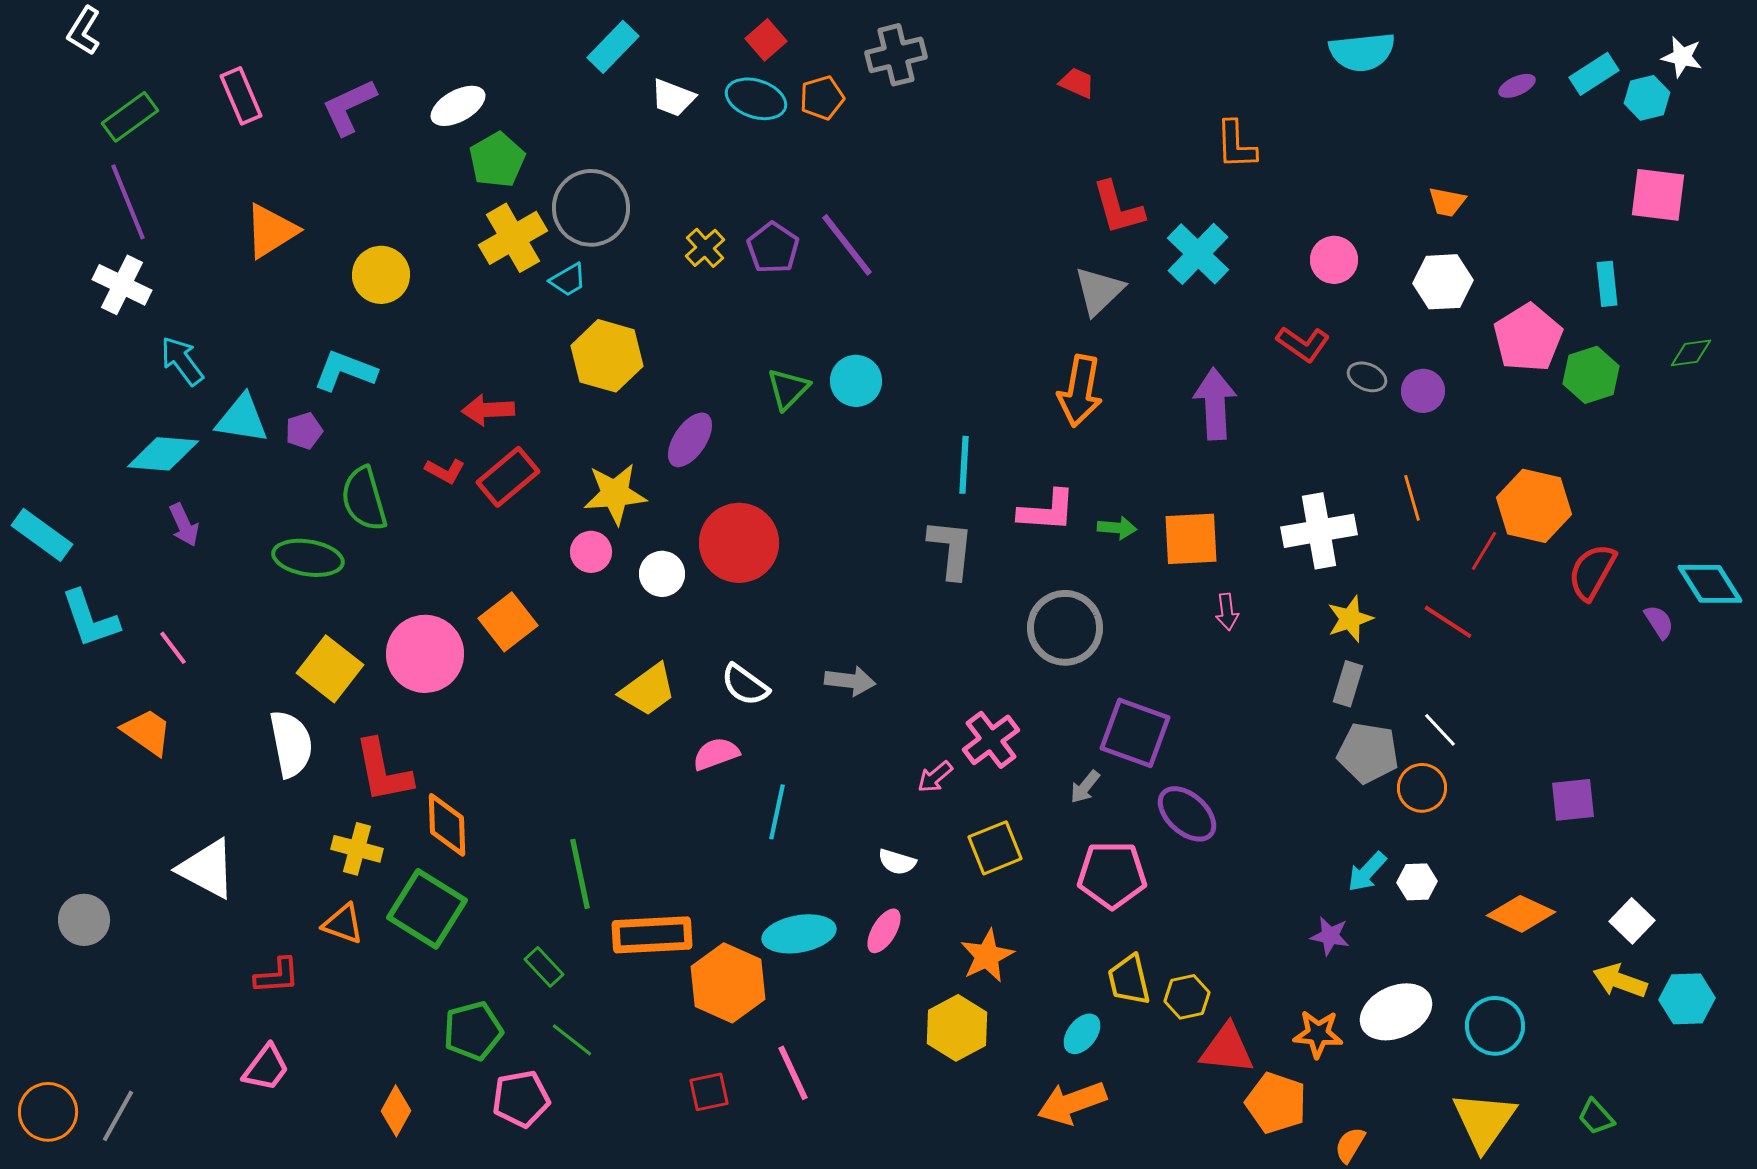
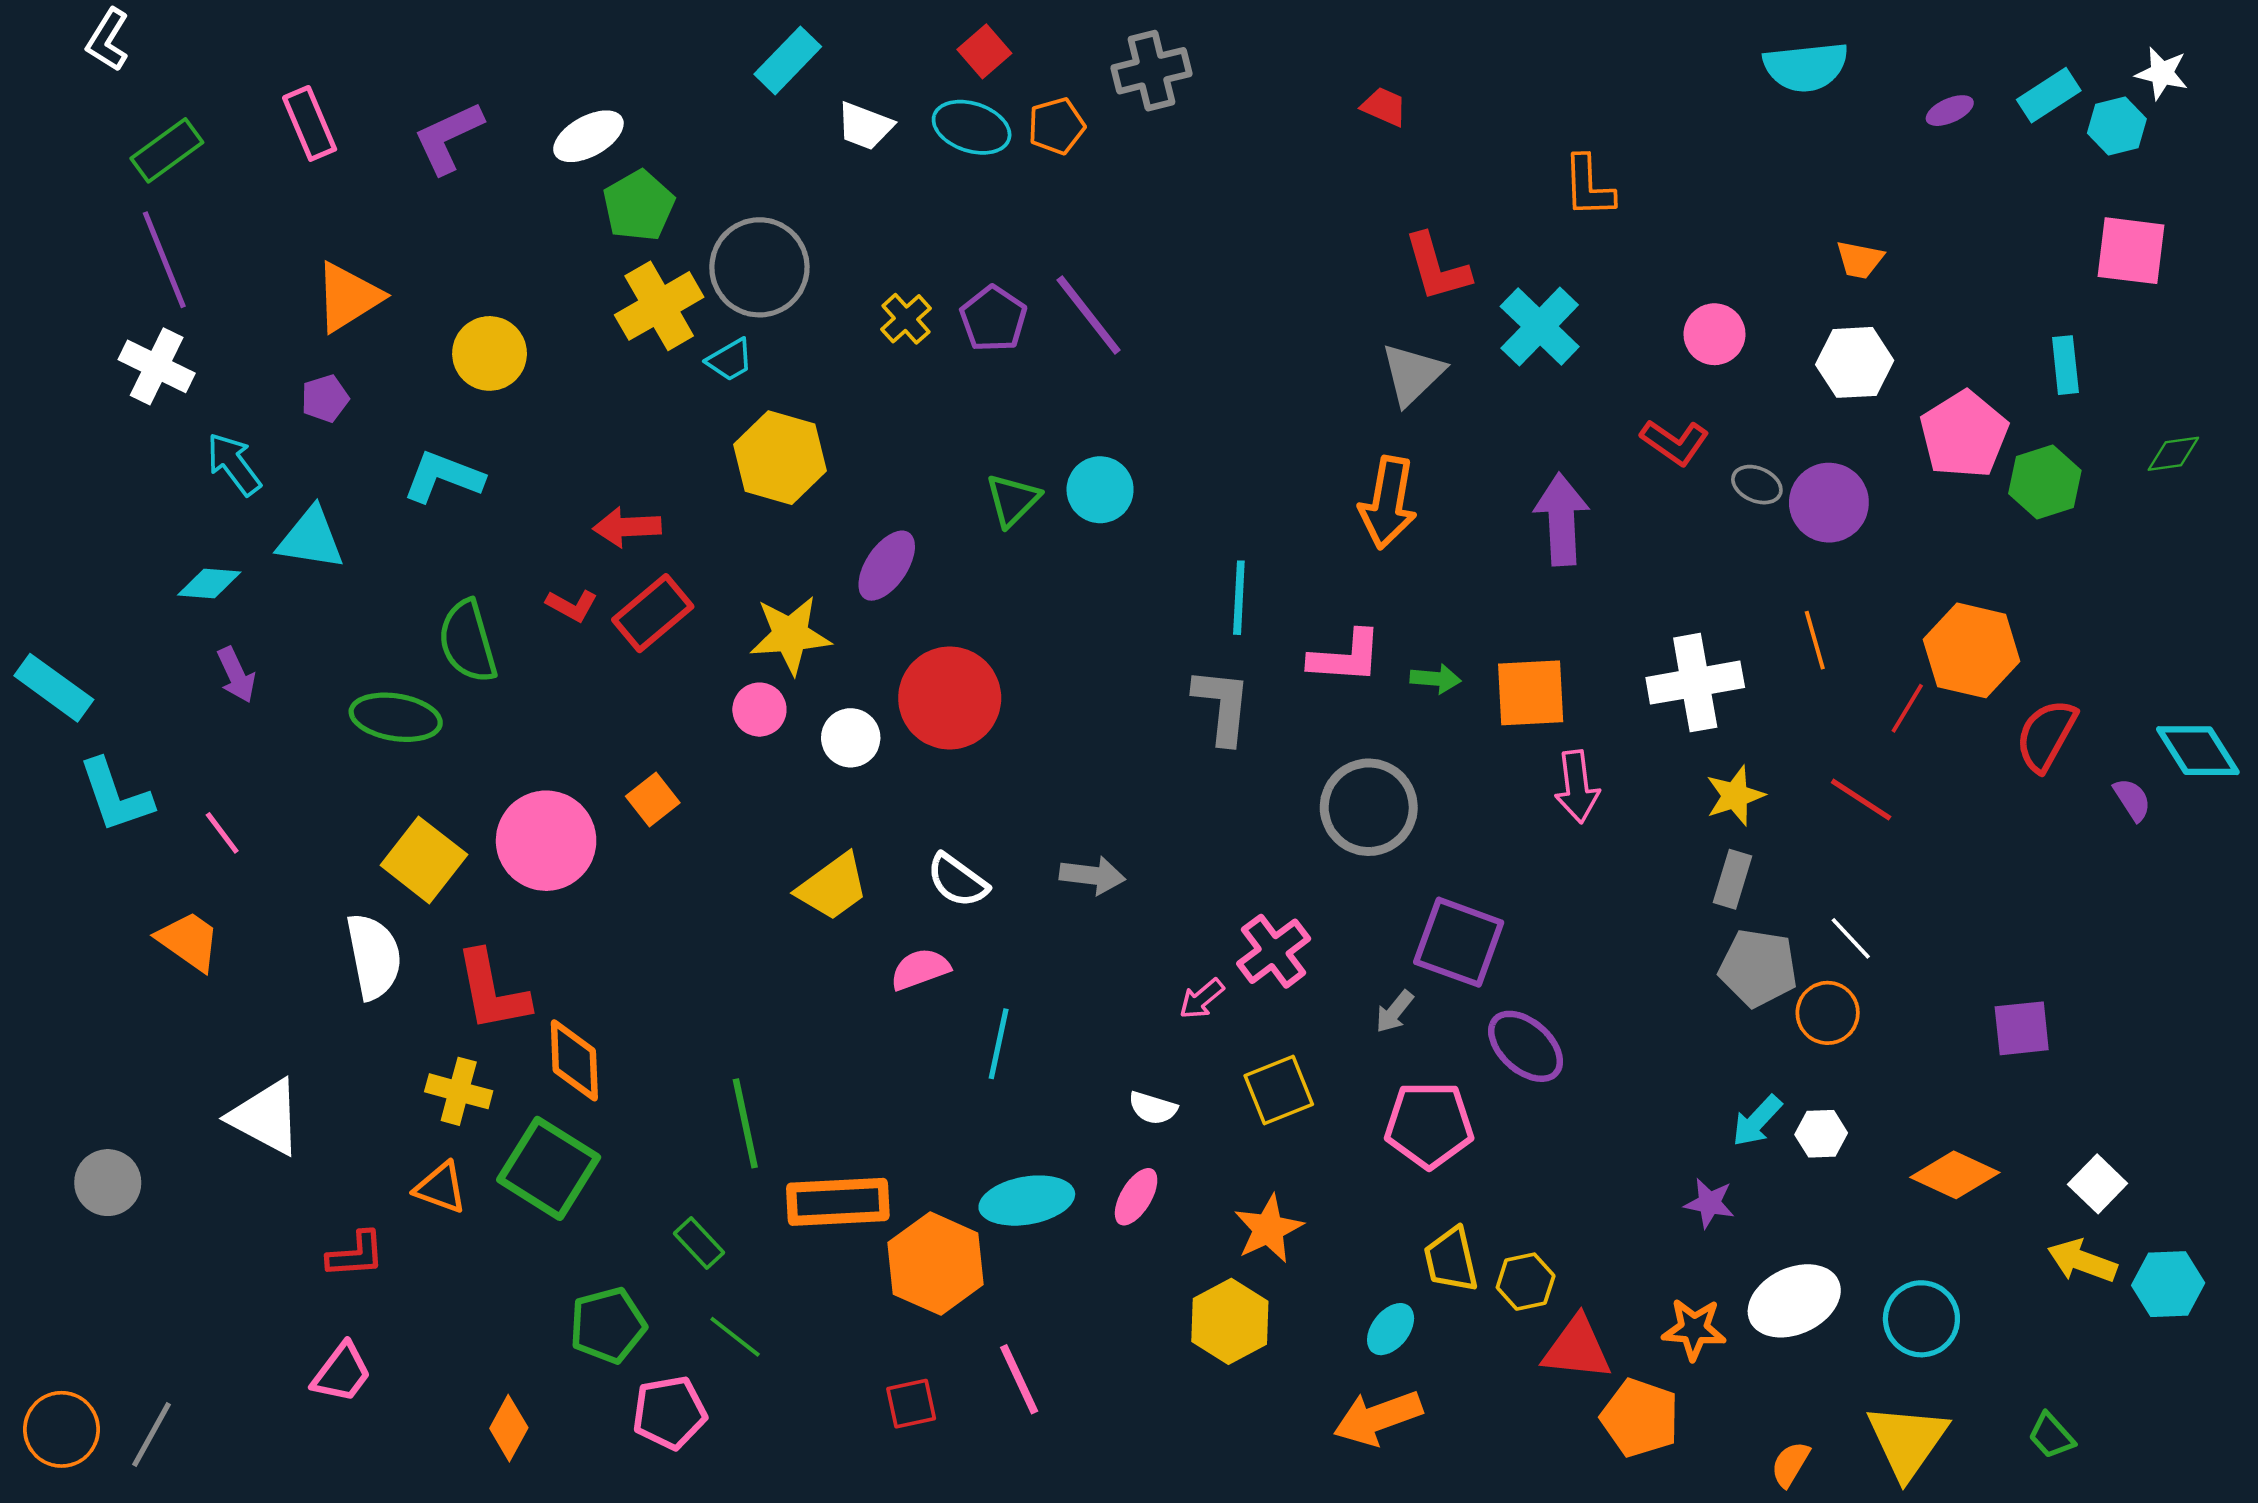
cyan semicircle: (1362, 52) -> (1806, 67), moved
purple circle: (1423, 391) -> (1829, 503), size x1.4
purple pentagon: (304, 431) -> (325, 398), moved
cyan diamond: (163, 454) -> (209, 584), size x0.7
pink arrow: (1227, 612) -> (1577, 787), size x1.5
orange square: (508, 622) -> (653, 800), size x0.7
orange semicircle: (1350, 1145) -> (1790, 1464), moved

